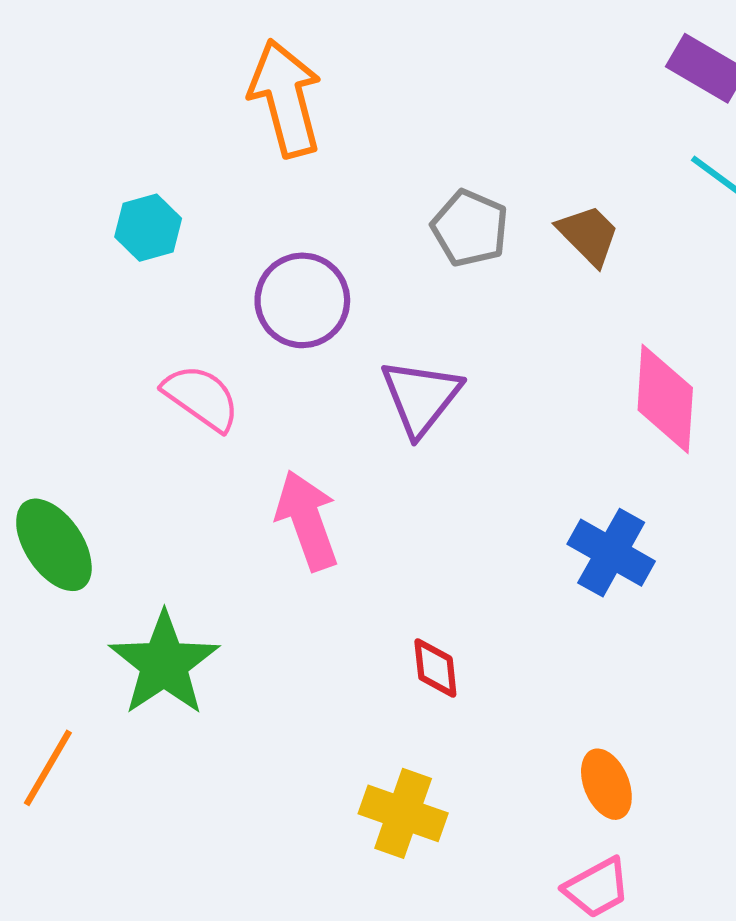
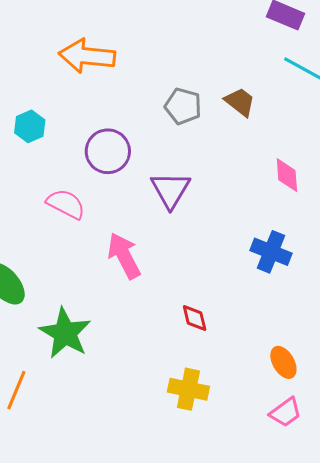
orange arrow: (286, 98) -> (87, 56), turned -62
pink diamond: (665, 399) -> (287, 175), size x0.7

